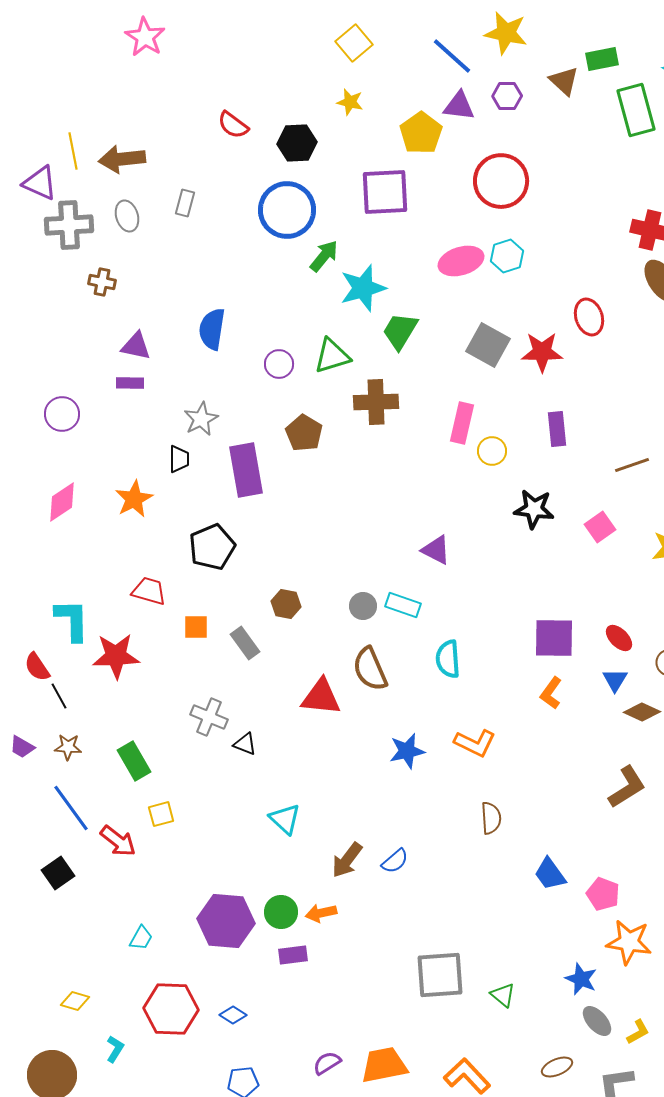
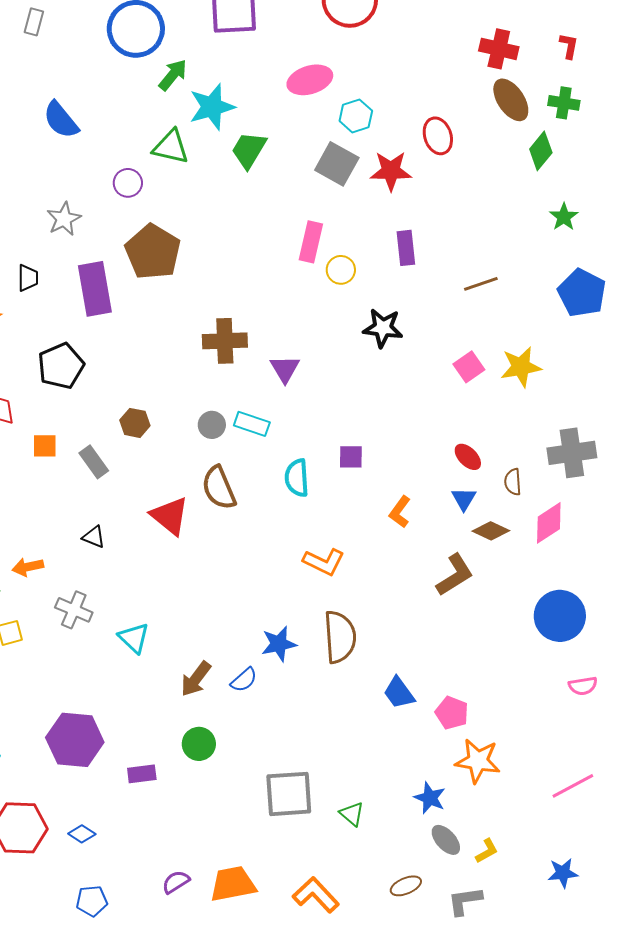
cyan hexagon: (507, 256) -> (356, 116), moved
blue semicircle: (212, 329) -> (61, 120), moved, turned -48
green triangle: (332, 356) -> (171, 147), moved, turned 30
brown cross: (376, 402) -> (225, 341), moved
gray star: (201, 419) -> (64, 219), moved
brown pentagon: (304, 433) -> (153, 252), size x1.5
pink square: (600, 527) -> (469, 367), moved
purple triangle: (436, 550) -> (285, 369), turned 32
purple square: (554, 638) -> (351, 457), moved, size x0.6
red triangle: (321, 697) -> (170, 516), turned 33
gray cross: (209, 717) -> (74, 610), moved
black triangle: (245, 744) -> (94, 537), moved
blue star: (407, 751) -> (279, 644), moved
brown L-shape: (627, 787) -> (455, 575), moved
brown semicircle: (491, 818) -> (340, 637), size x1.6
green circle: (281, 912) -> (199, 744), moved
orange arrow: (321, 913) -> (28, 567), moved

